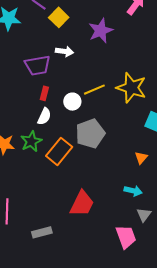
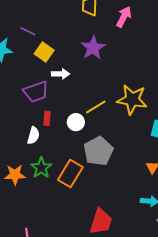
yellow square: (59, 17) -> (44, 52), moved
white semicircle: (44, 116) -> (33, 136), moved

